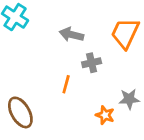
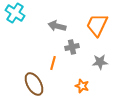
gray star: (129, 99) -> (100, 62), moved
brown ellipse: (20, 112) -> (34, 84), moved

